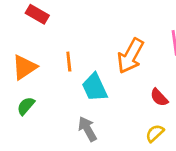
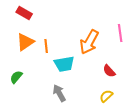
orange triangle: (24, 67) -> (25, 42), moved
cyan trapezoid: (95, 87) -> (64, 64), turned -75

